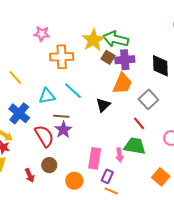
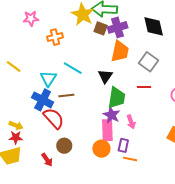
orange cross: (62, 57) -> (55, 37), size x0.7
cyan triangle: (47, 96) -> (48, 79), turned -36
blue cross: (19, 113) -> (43, 100), moved
red line: (139, 123) -> (144, 87), turned -40
purple star: (63, 130) -> (112, 115), moved
green trapezoid: (135, 146) -> (117, 98), moved, turned 100
orange circle: (74, 181) -> (101, 149), moved

